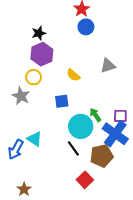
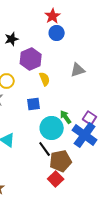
purple hexagon: (42, 54) -> (31, 59), moved
yellow semicircle: (73, 75) -> (45, 79), turned -152
purple square: (120, 116) -> (90, 118), turned 32
brown pentagon: (102, 156) -> (61, 161), moved

